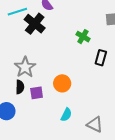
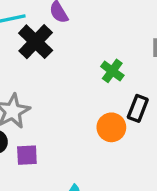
orange circle: (62, 83) -> (111, 127), moved

